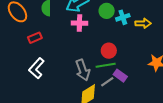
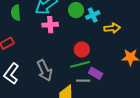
yellow arrow: (143, 23) -> (112, 28), moved
gray arrow: (83, 70) -> (45, 70), moved
gray line: (107, 82) -> (83, 81), turned 40

